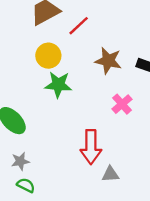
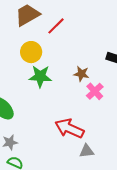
brown star: (108, 61) -> (81, 74), moved, size x0.7
red arrow: (91, 147) -> (69, 128), turned 116

